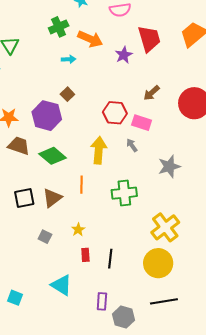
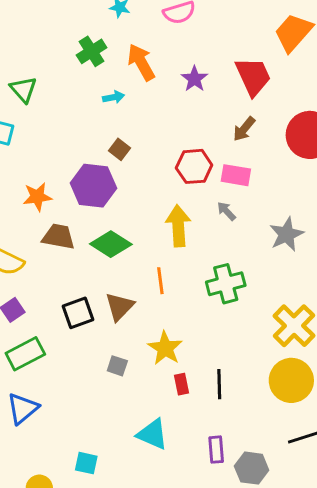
orange arrow: (90, 39) -> (141, 62), turned -135
red trapezoid: (149, 39) -> (253, 77), moved
yellow star: (78, 230) -> (165, 348), size x1.6

